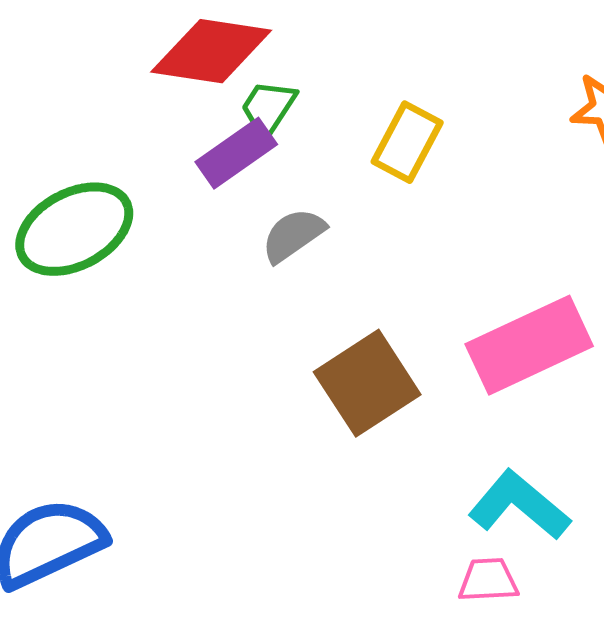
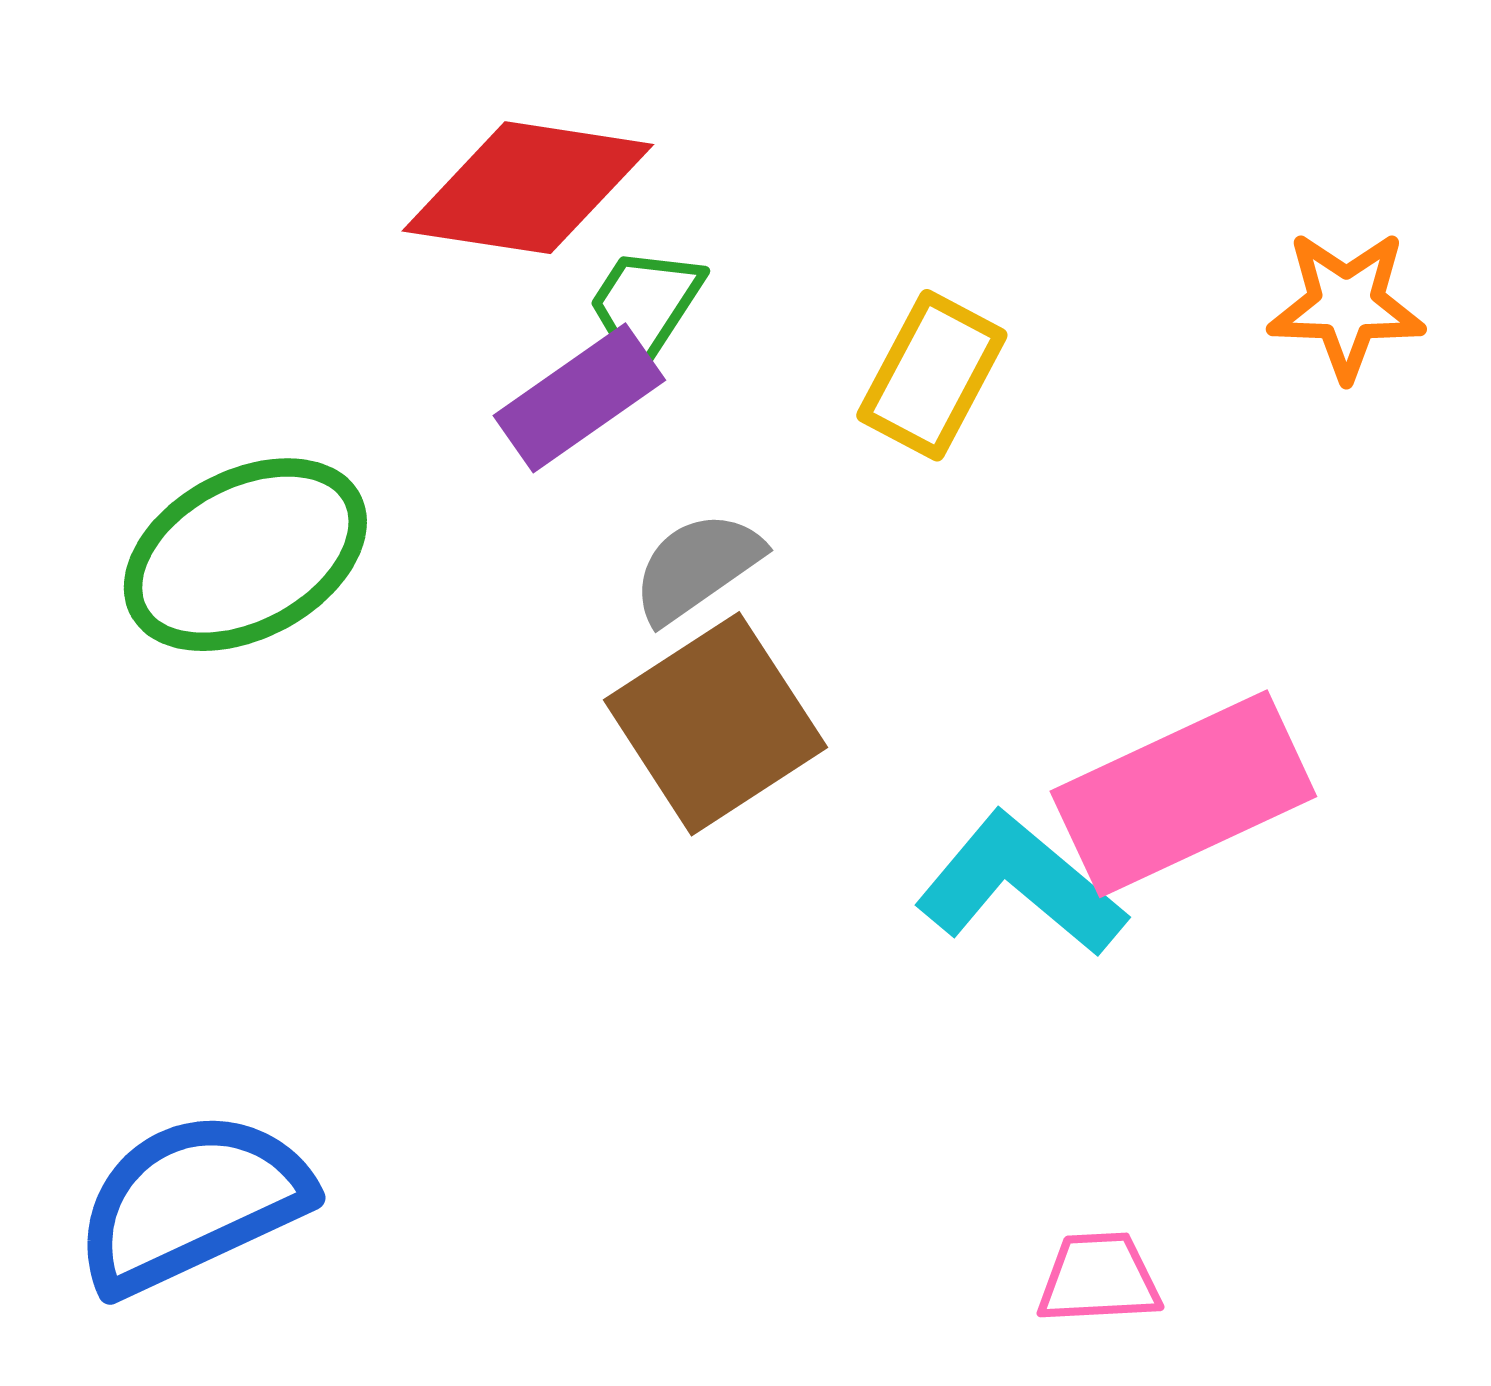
brown square: (367, 383) -> (715, 724), moved
cyan L-shape: (519, 505) -> (1021, 885), moved

